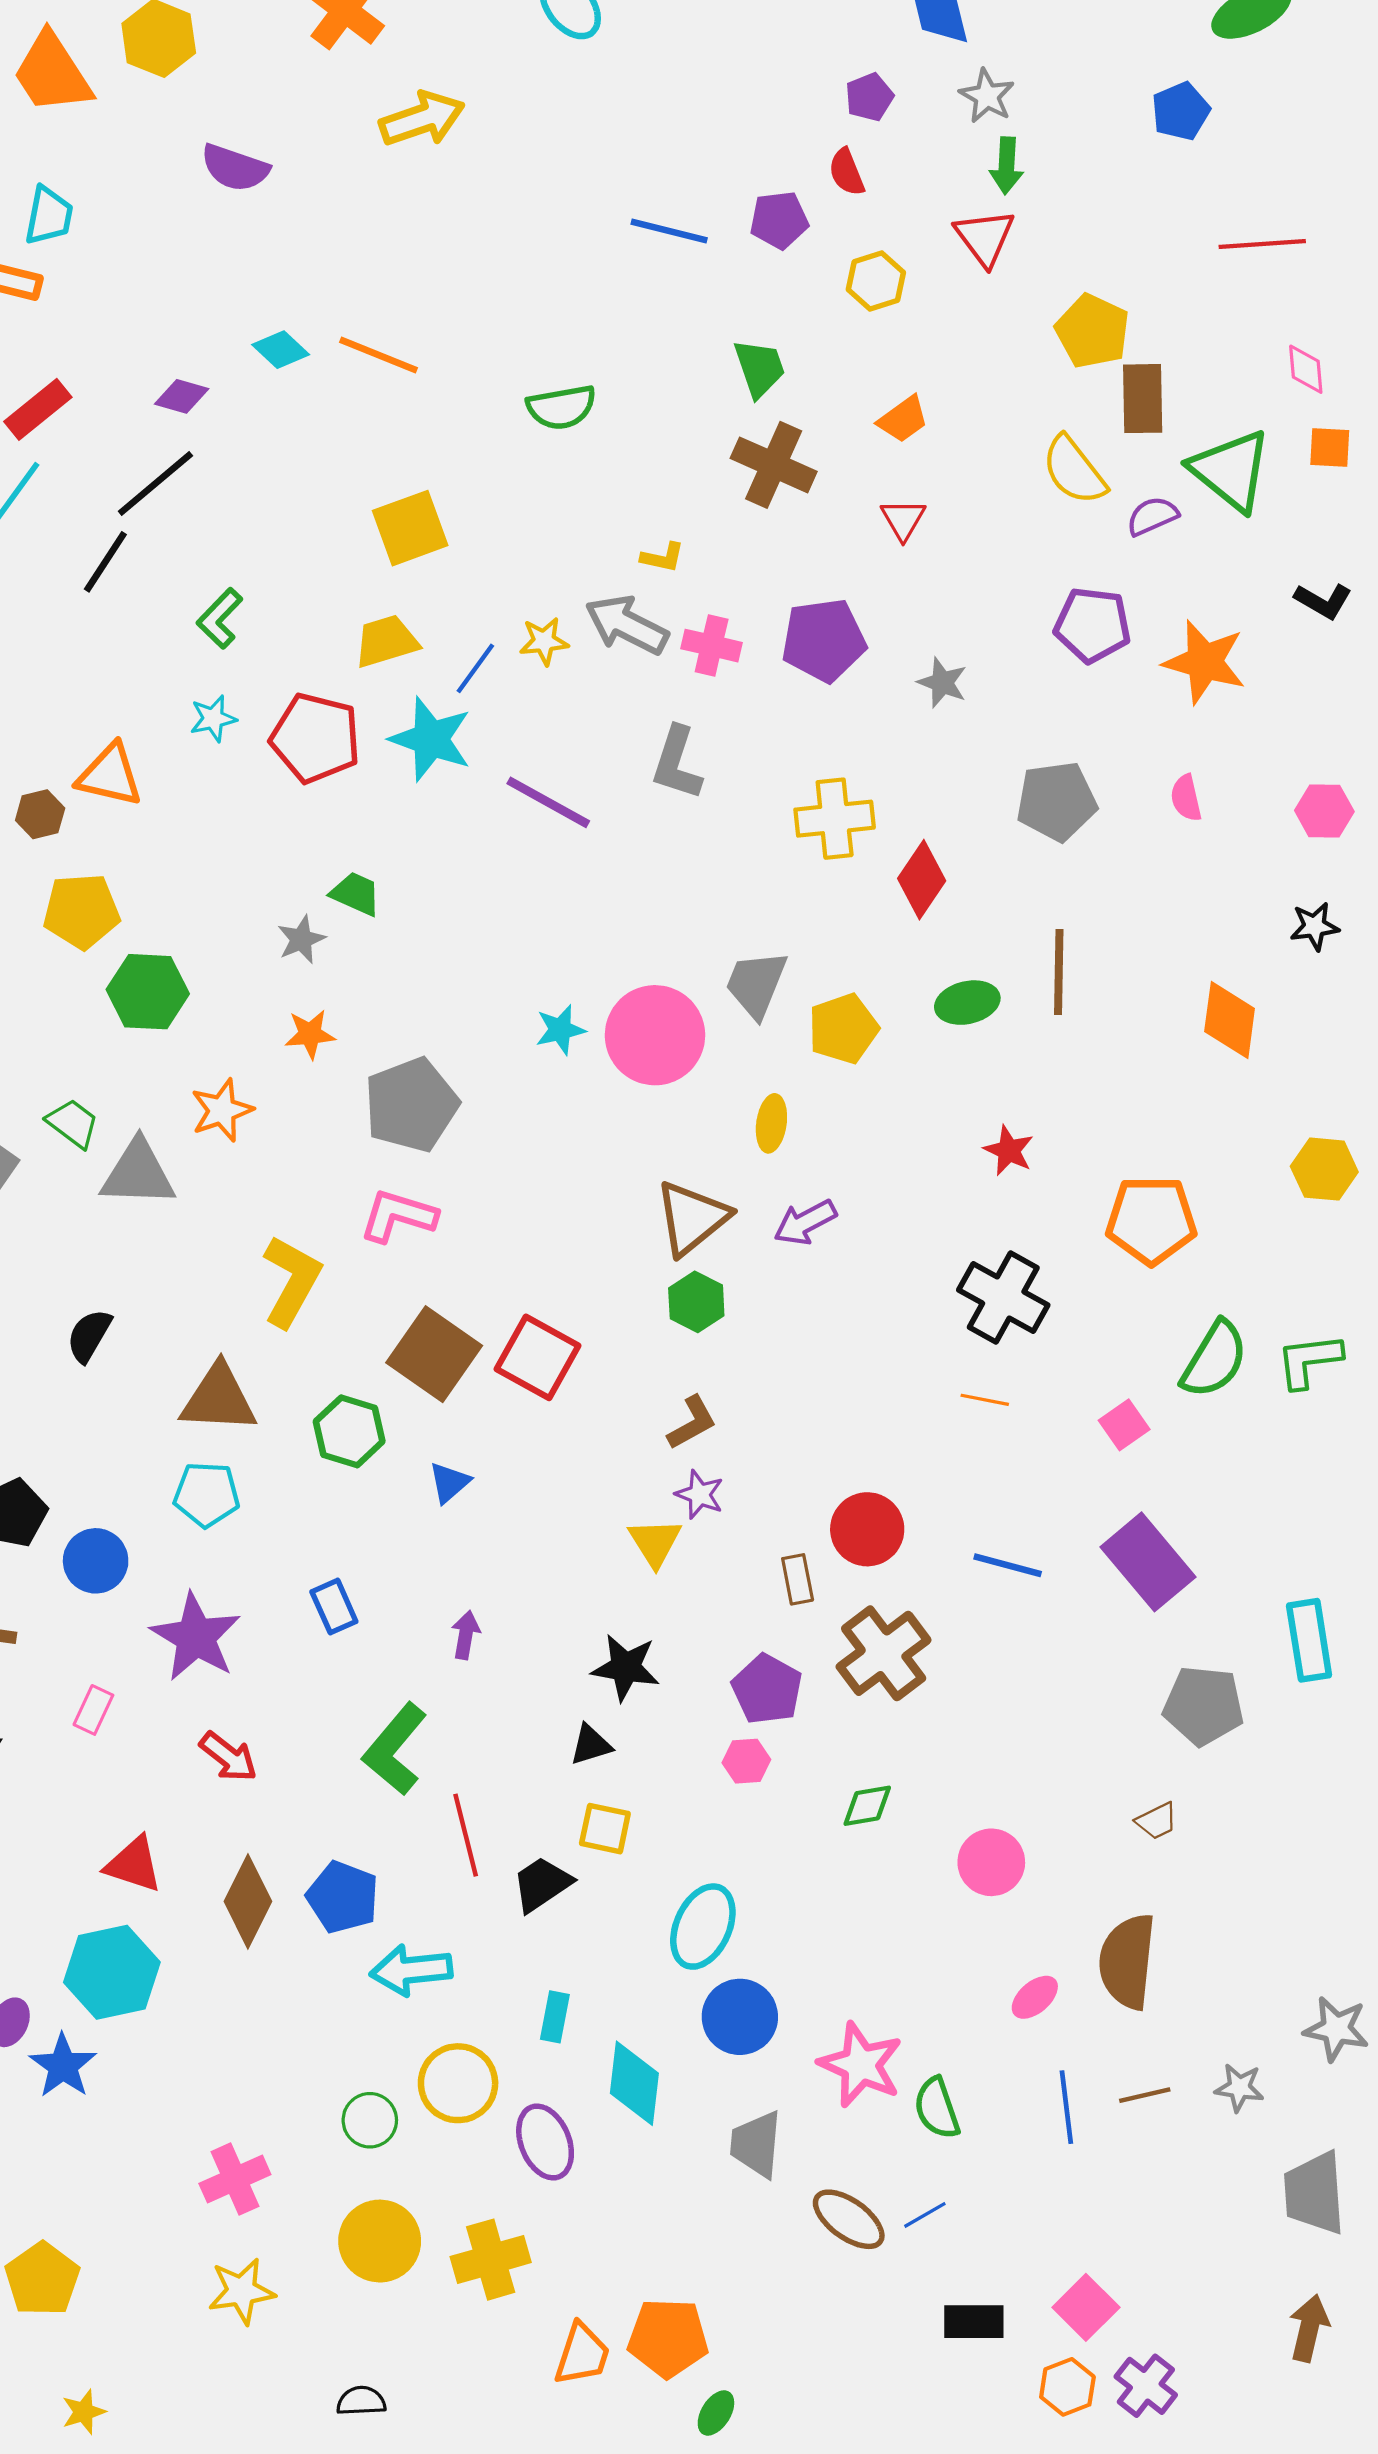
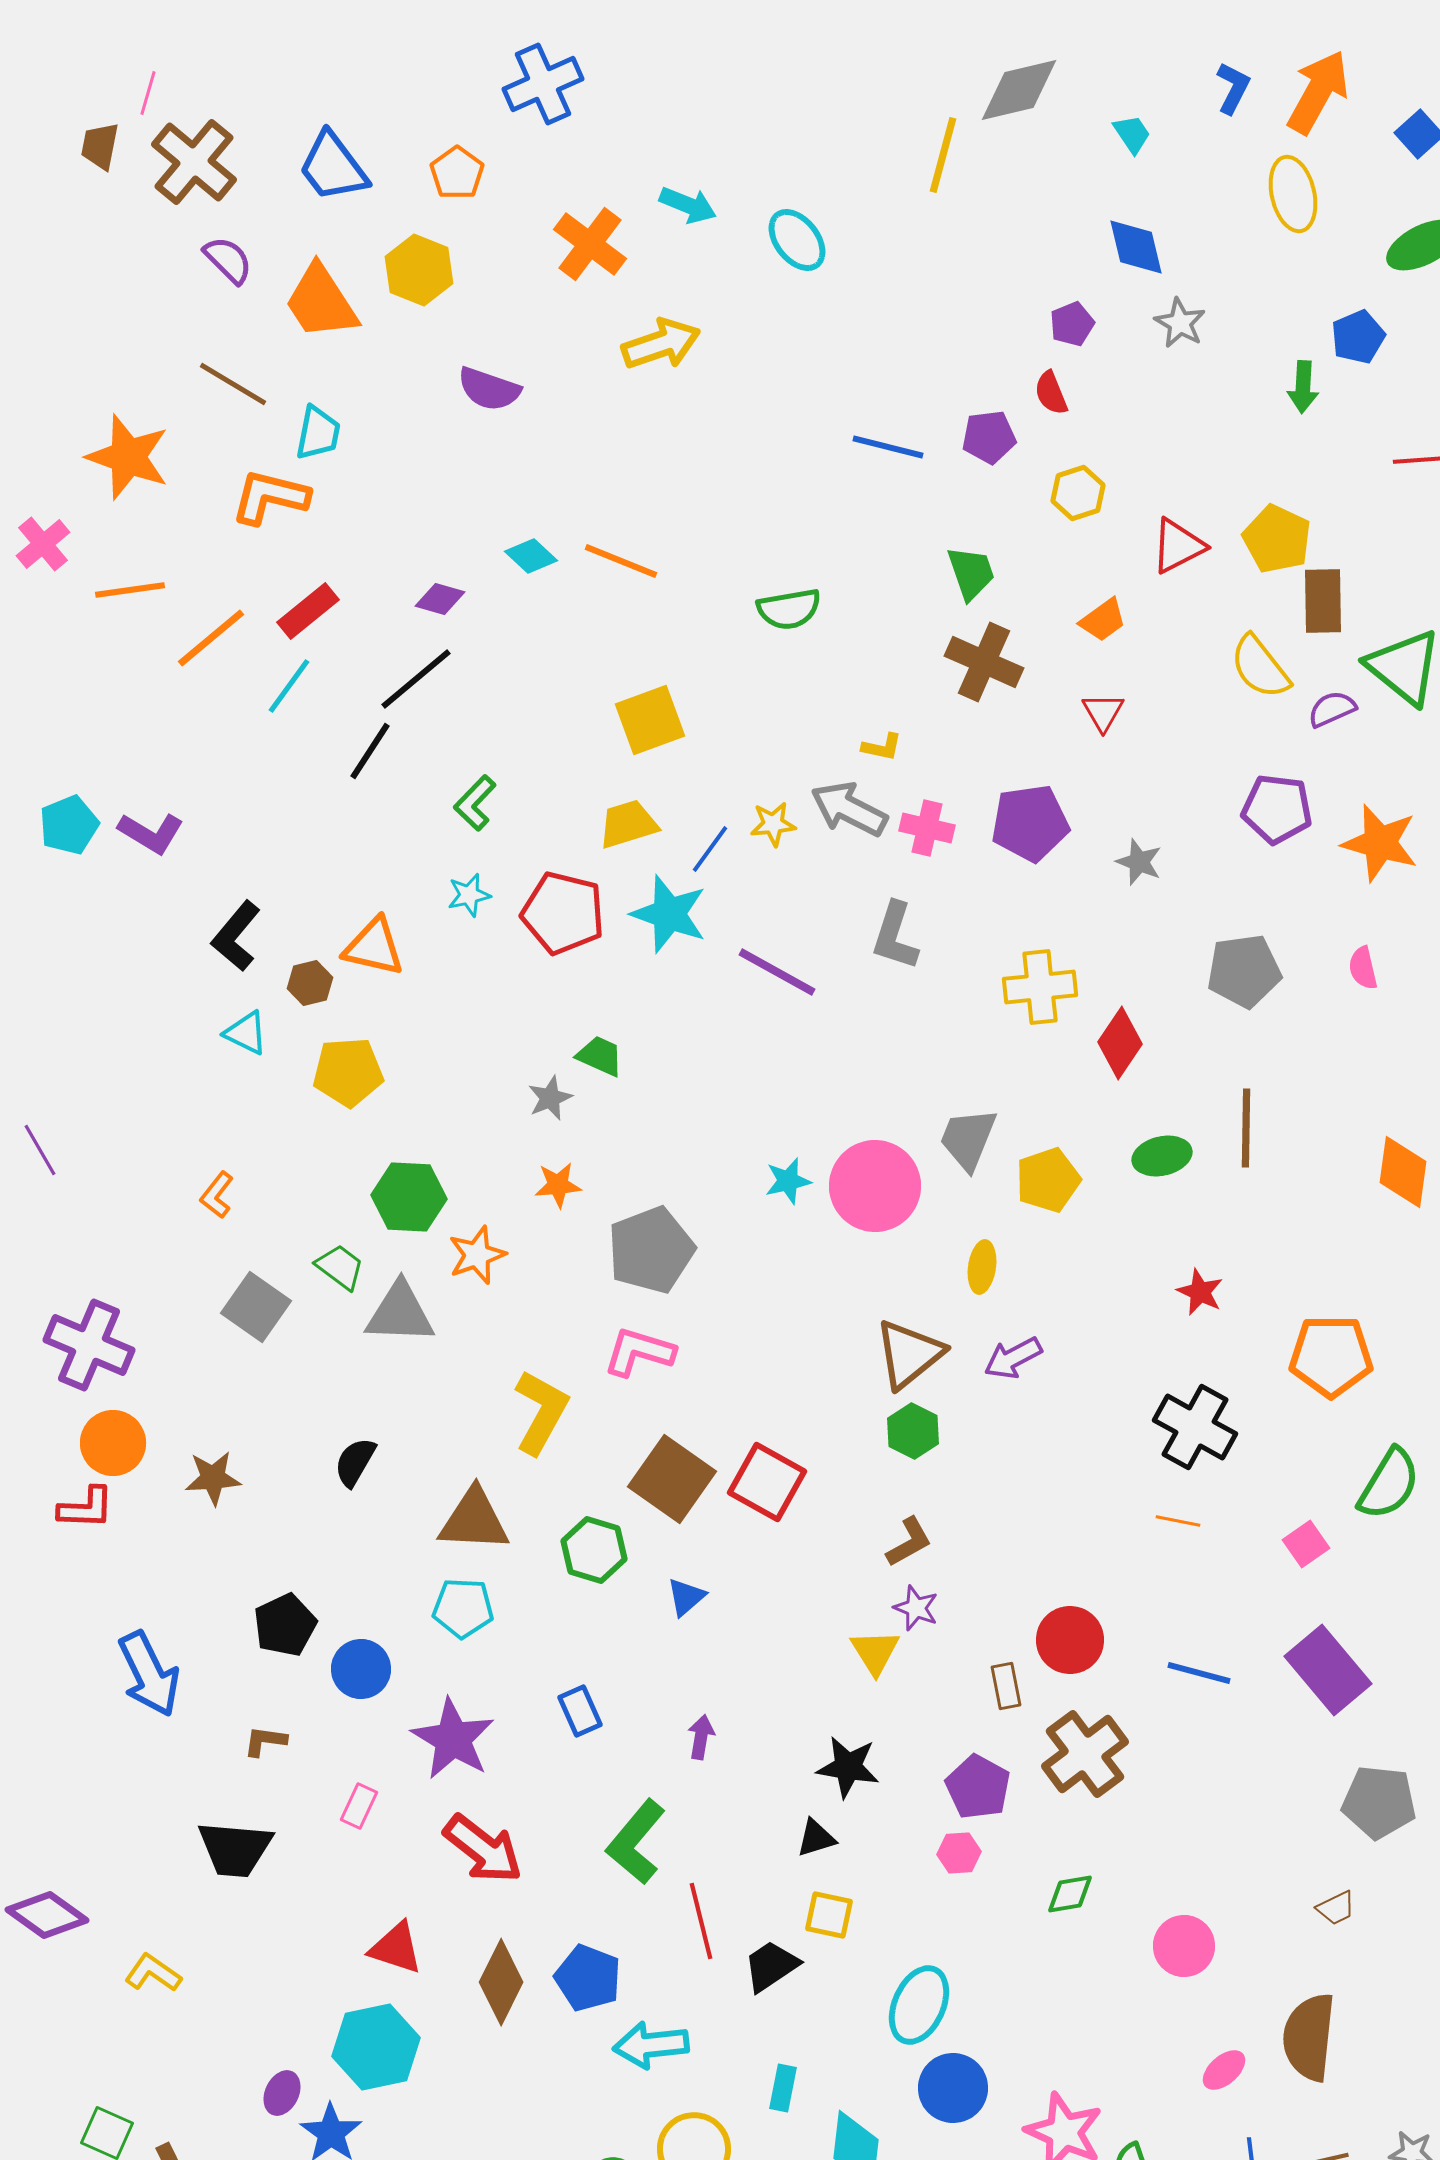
green arrow: (1007, 166) -> (1303, 387), moved
red triangle: (985, 237) -> (1178, 546), moved, turned 40
green hexagon: (148, 992) -> (409, 1197), moved
red arrow: (228, 1757) -> (483, 1849), size x1.5

